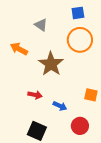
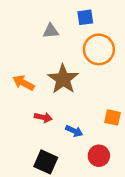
blue square: (78, 13) -> (85, 17), moved
gray triangle: (41, 25) -> (51, 31), turned -40
orange arrow: (19, 49) -> (23, 83), moved

